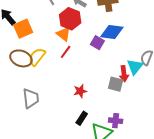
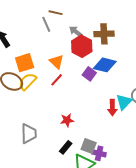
red hexagon: (70, 19) -> (82, 46), moved
orange square: (23, 29) -> (25, 63), moved
gray square: (116, 84) -> (89, 146), moved
gray trapezoid: (31, 98) -> (29, 134), moved

